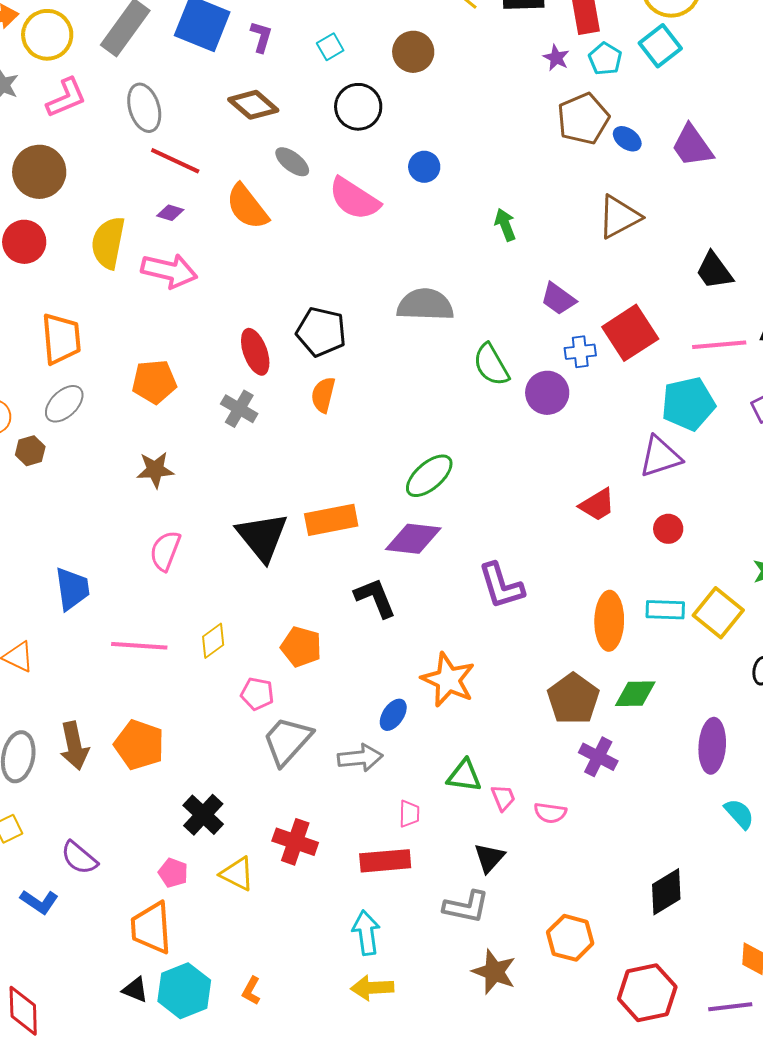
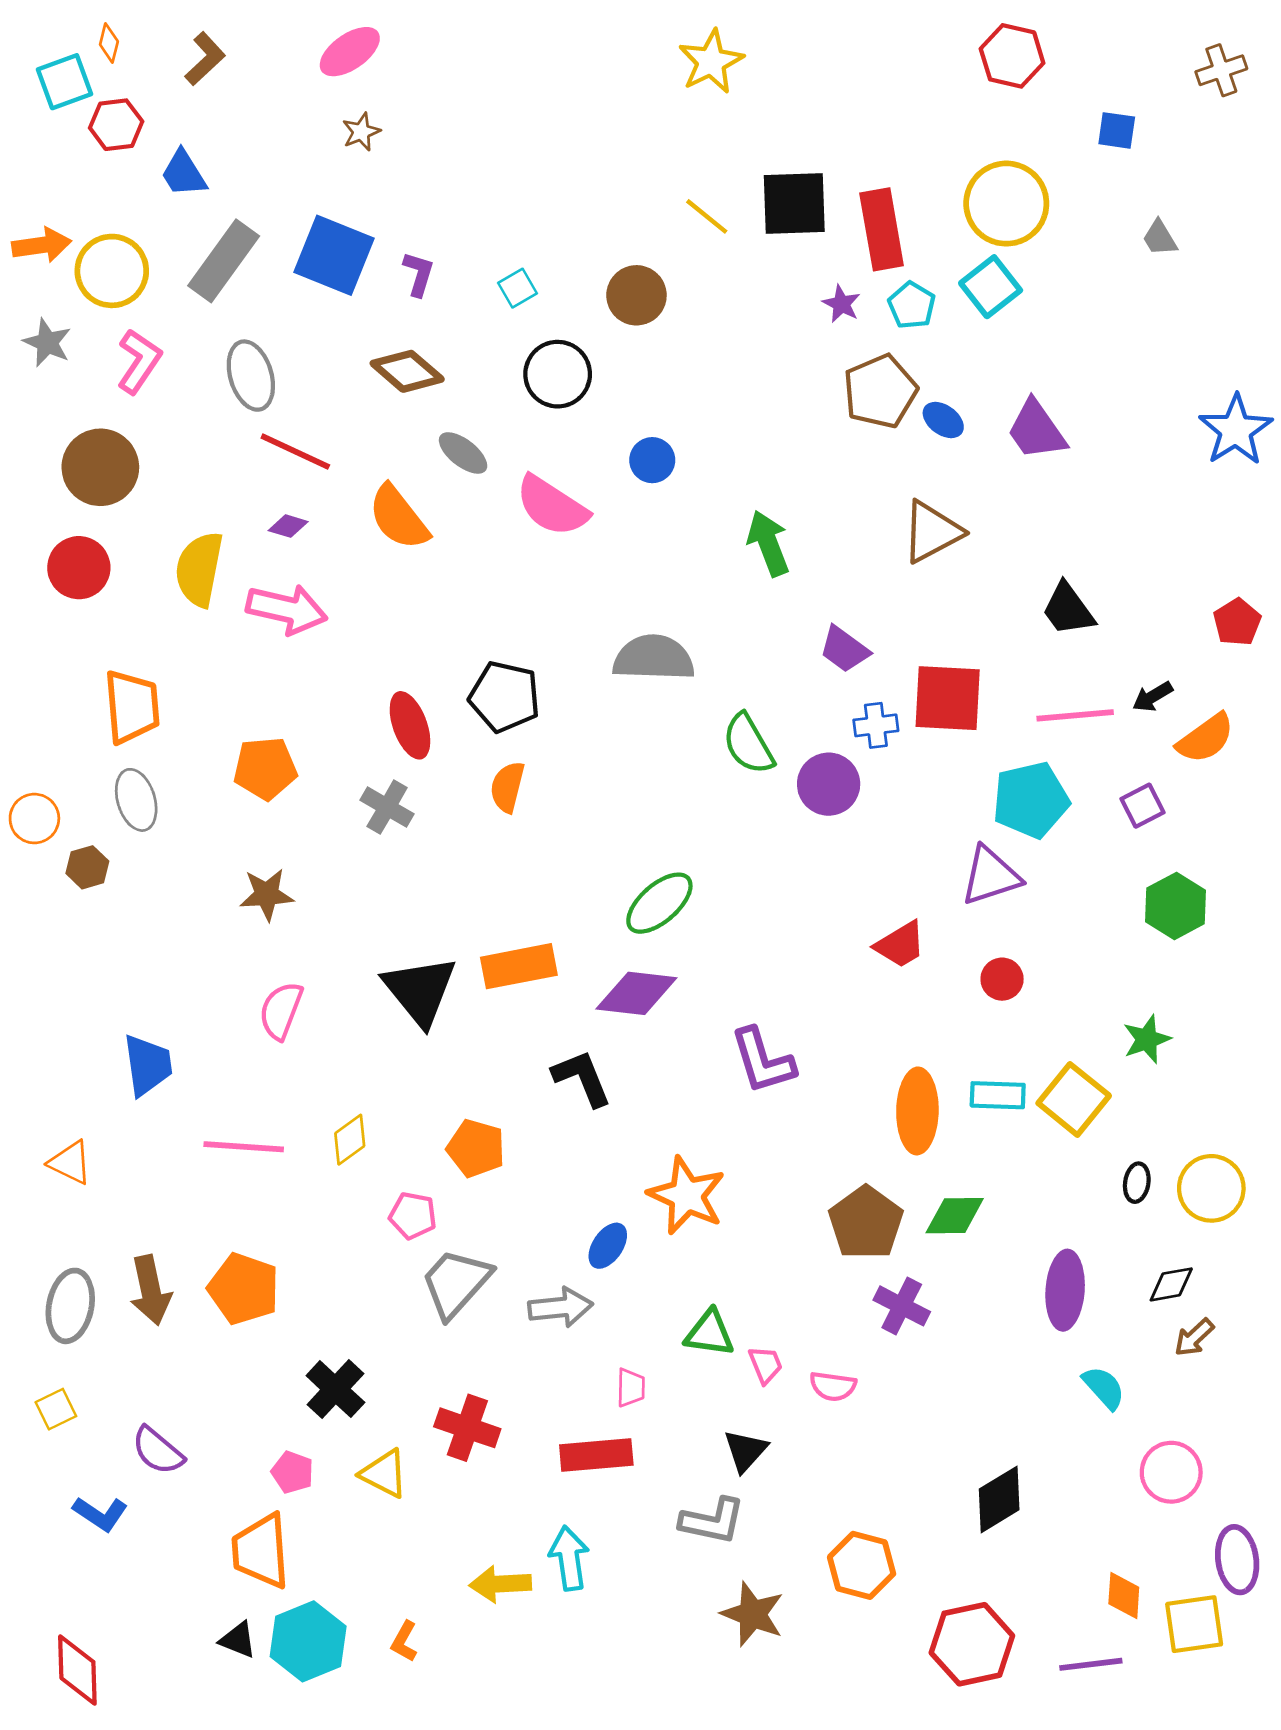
pink L-shape: (66, 98) -> (139, 361), turned -33
green arrow: (505, 225) -> (768, 543), size x1.4
red square: (630, 333) -> (948, 698), turned 36
gray ellipse: (64, 404) -> (136, 800), turned -63
yellow arrow: (372, 988) -> (500, 1584), moved

